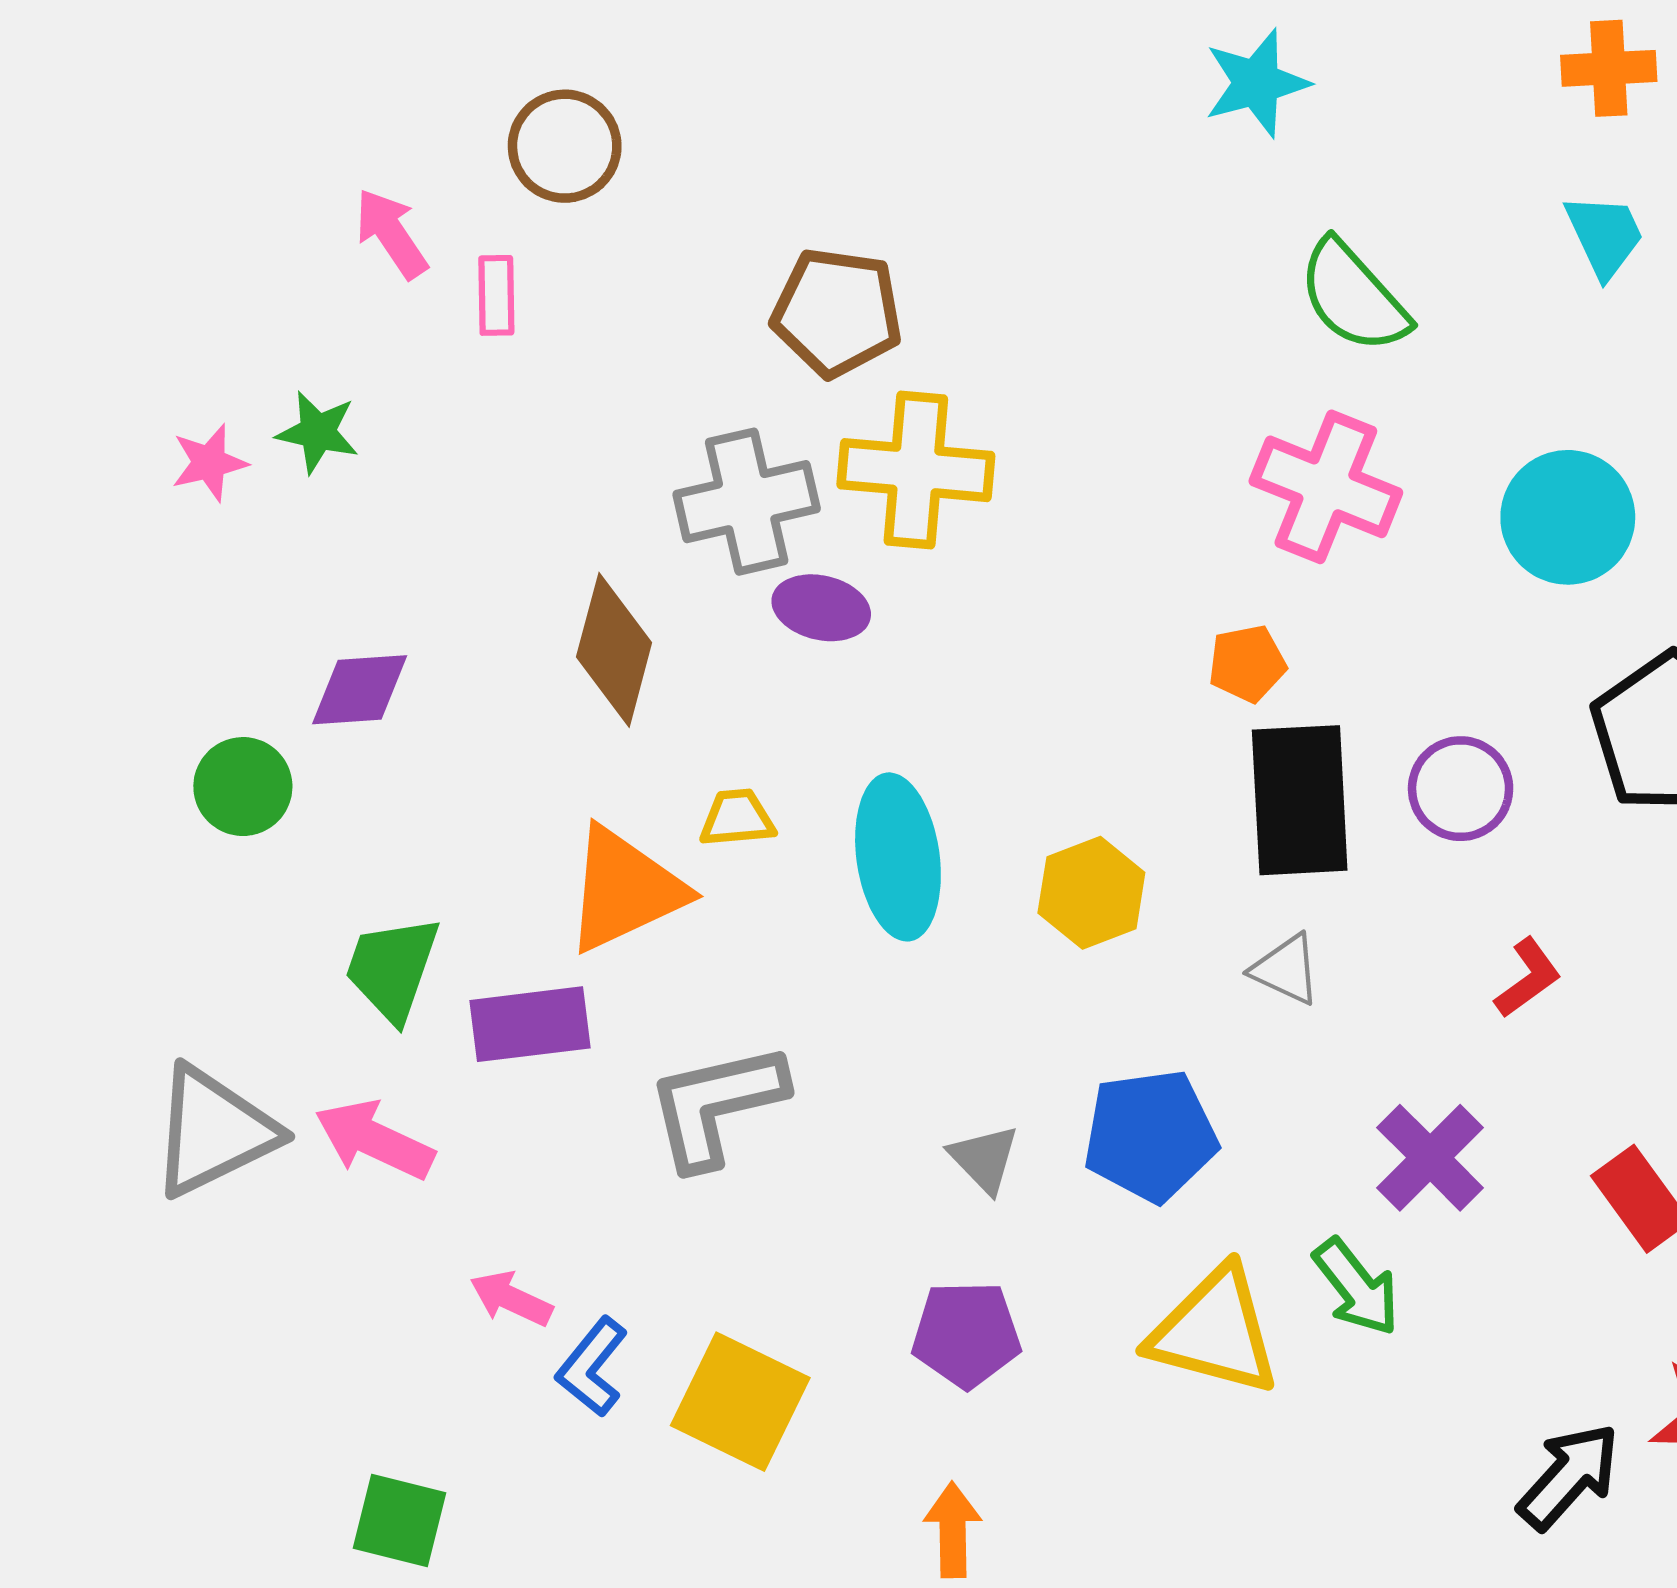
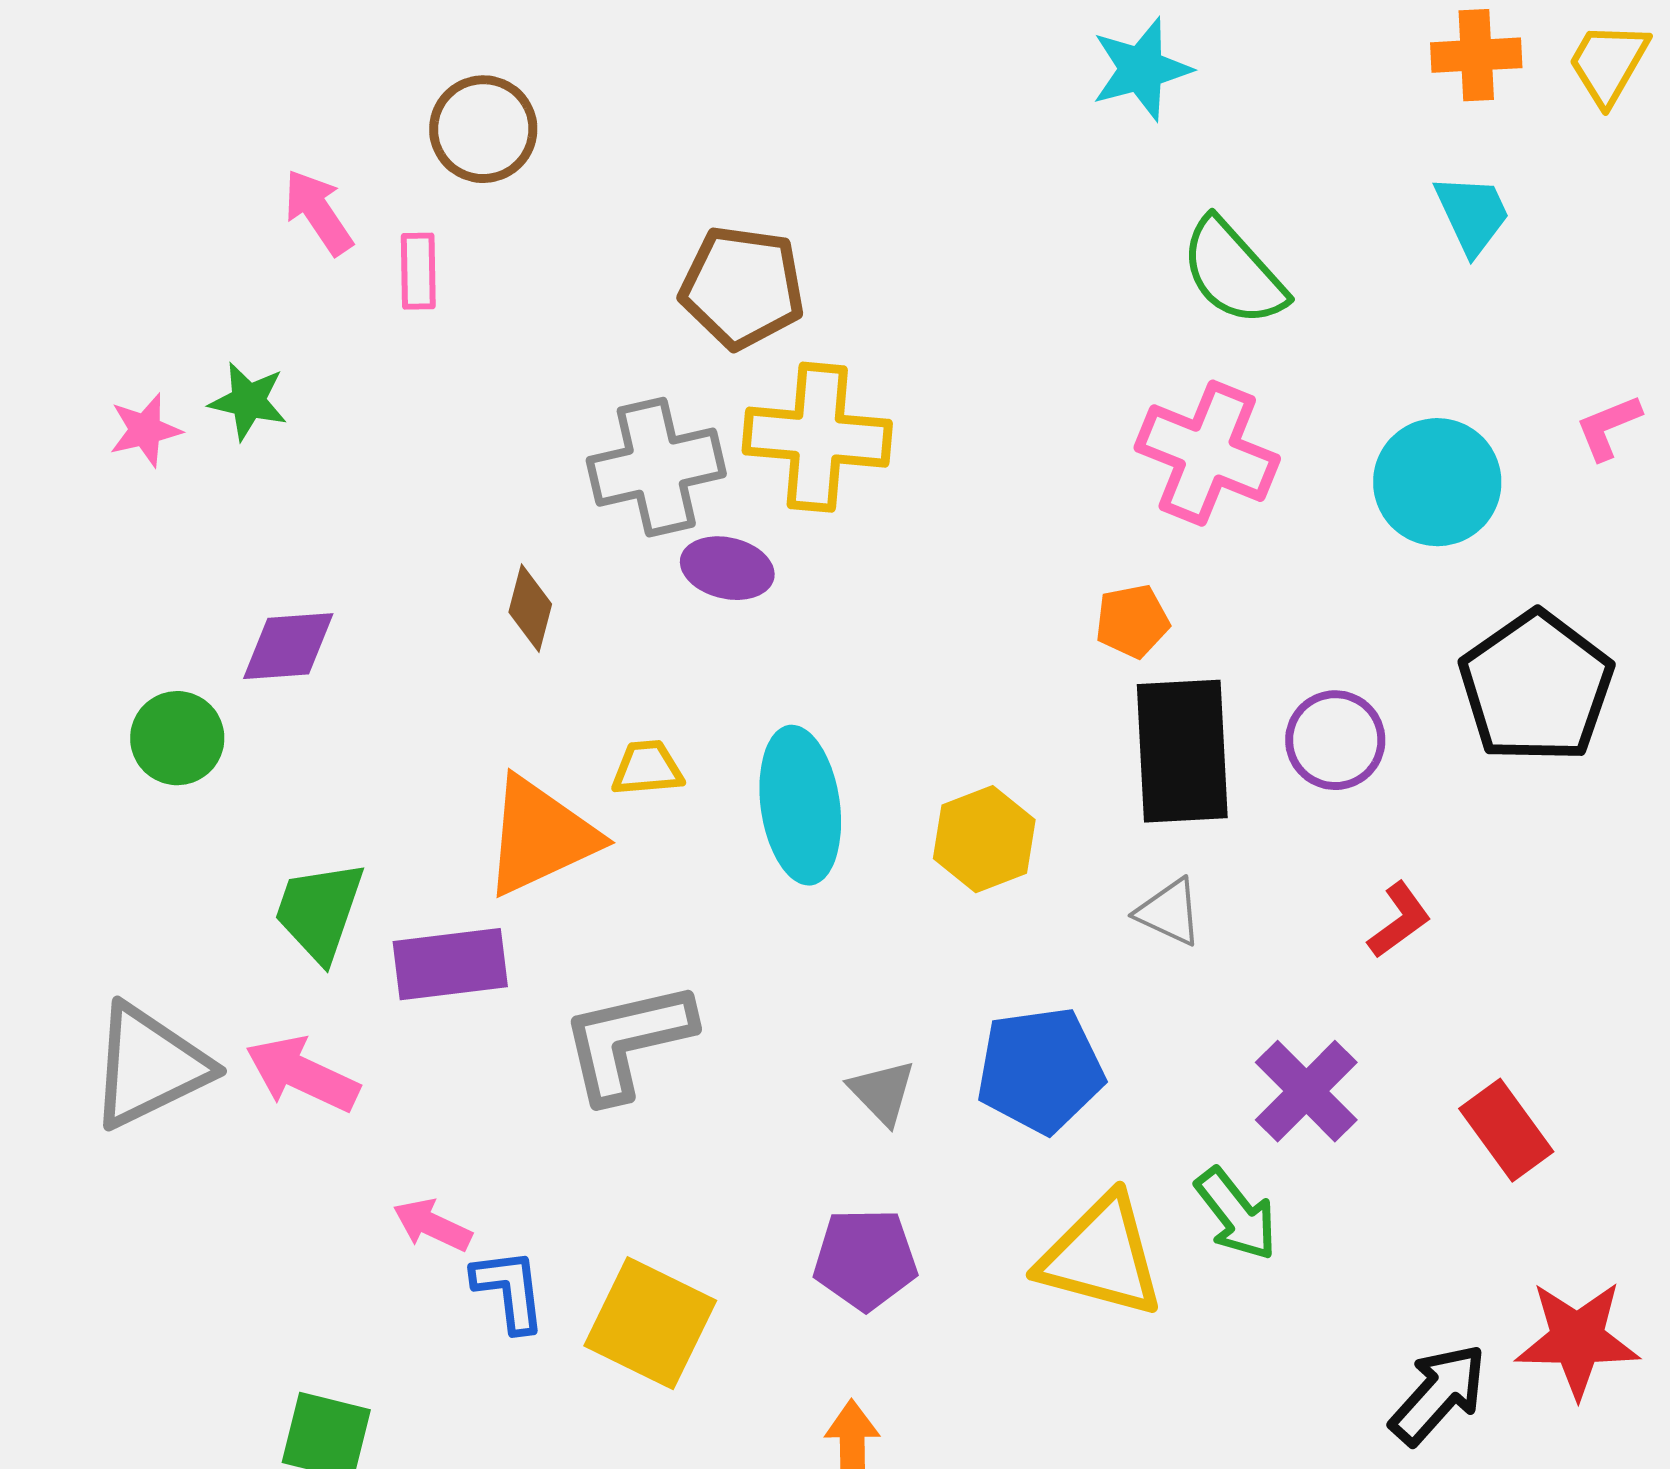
brown diamond: (614, 650) -> (530, 608), size x0.6
blue L-shape: (592, 1367) -> (509, 1290), turned 134

